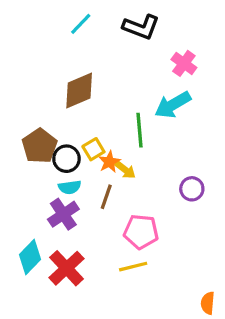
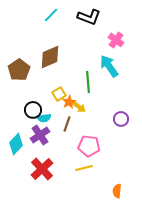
cyan arrow: (173, 105) -> (109, 66), turned 85
brown pentagon: (40, 146) -> (19, 70), moved
black circle: (66, 159) -> (33, 110), moved
cyan diamond: (30, 257) -> (16, 144), moved
orange semicircle: (208, 303) -> (117, 191), moved

